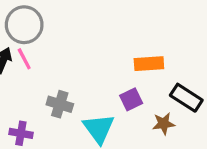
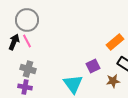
orange rectangle: (149, 64) -> (115, 42), moved, turned -36
gray cross: (60, 104) -> (28, 69), moved

